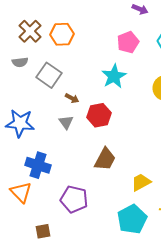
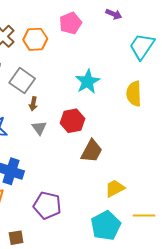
pink pentagon: (128, 42) -> (70, 23), moved
brown arrow: (72, 98) -> (33, 104), moved, turned 72
brown trapezoid: (105, 159) -> (92, 151), moved

